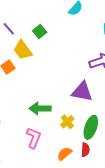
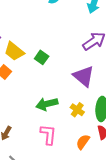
green square: (40, 31) -> (42, 57), moved
purple triangle: (82, 92) -> (84, 76), turned 45

